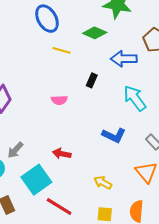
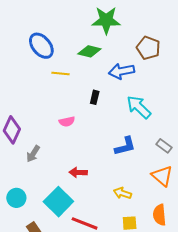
blue L-shape: (114, 135) -> (125, 146), turned -30
gray arrow: (15, 150) -> (33, 154), moved

